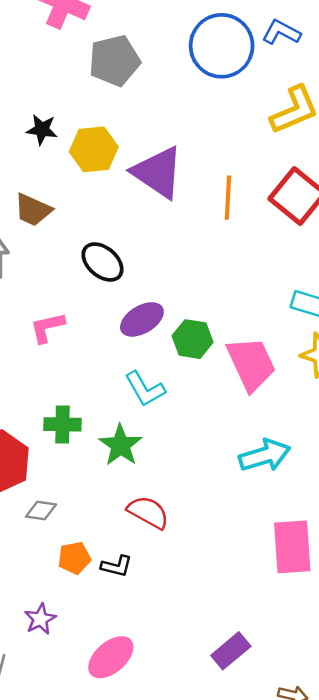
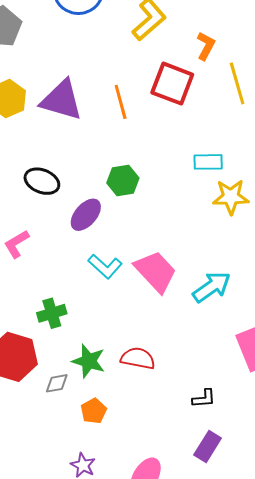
green hexagon: (192, 339) -> (123, 181), moved
pink trapezoid: (251, 364) -> (156, 272), moved
green star: (121, 445) -> (89, 361), moved
black L-shape: (116, 566) -> (204, 399), moved
purple rectangle: (231, 651) -> (208, 447), moved

